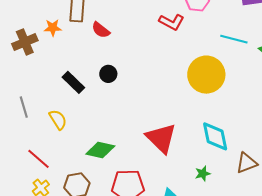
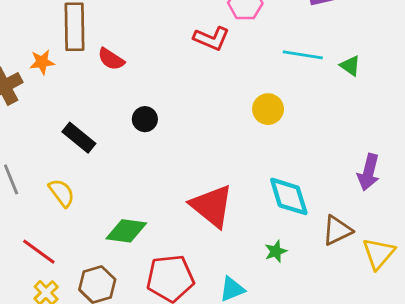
black circle: (108, 74) -> (145, 119), moved
yellow circle: (206, 75) -> (268, 109), size x0.6

